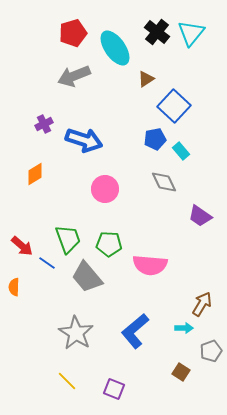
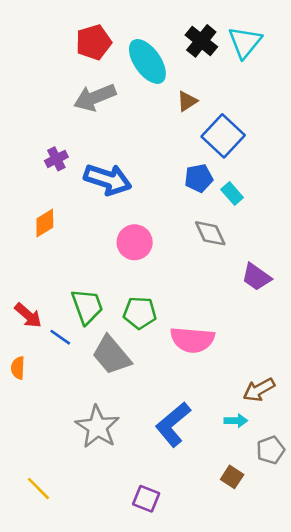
brown arrow: (202, 304) -> (259, 390), turned -150
yellow line: (67, 381) -> (38, 488), moved

